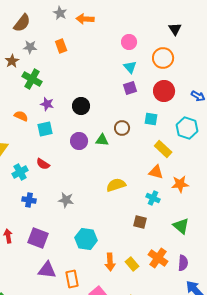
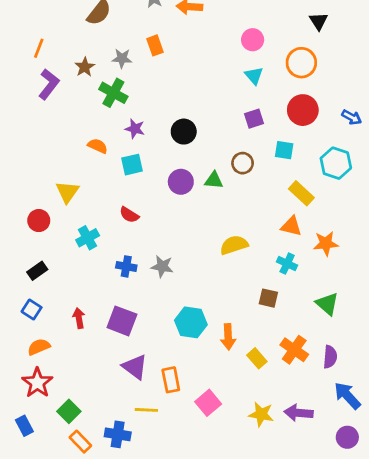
gray star: (30, 47) -> (122, 58), moved
purple square: (130, 88) -> (254, 119), moved
cyan cross: (20, 172) -> (88, 238), moved
blue cross: (29, 200) -> (126, 266), moved
orange arrow: (110, 262) -> (228, 337), moved
purple triangle: (47, 270) -> (135, 367), turned 30

